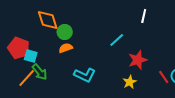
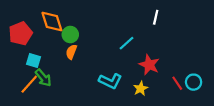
red pentagon: (19, 48) -> (21, 33), moved, turned 30
orange semicircle: (66, 48) -> (71, 52), turned -48
red star: (138, 60) -> (149, 65), turned -30
cyan L-shape: (85, 75) -> (110, 81), moved

